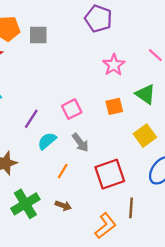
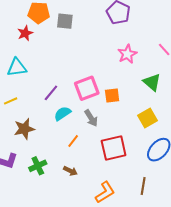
orange square: (114, 106) -> (112, 95), moved
pink square: (72, 109) -> (87, 88), size x1.4
green cross: (25, 204) -> (38, 166), size x0.7
brown line: (131, 208) -> (143, 186), moved

